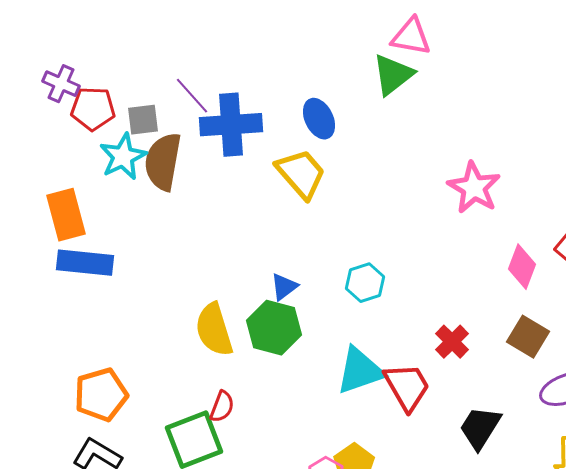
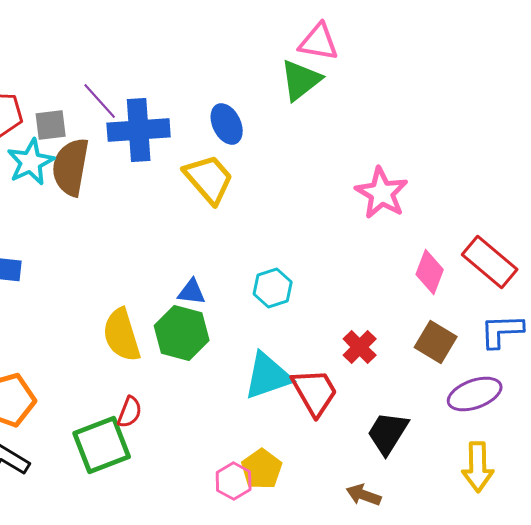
blue triangle: (284, 287) -> (192, 292), turned 44

